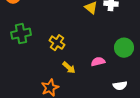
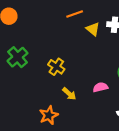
green cross: (21, 34) -> (17, 57), turned -30

